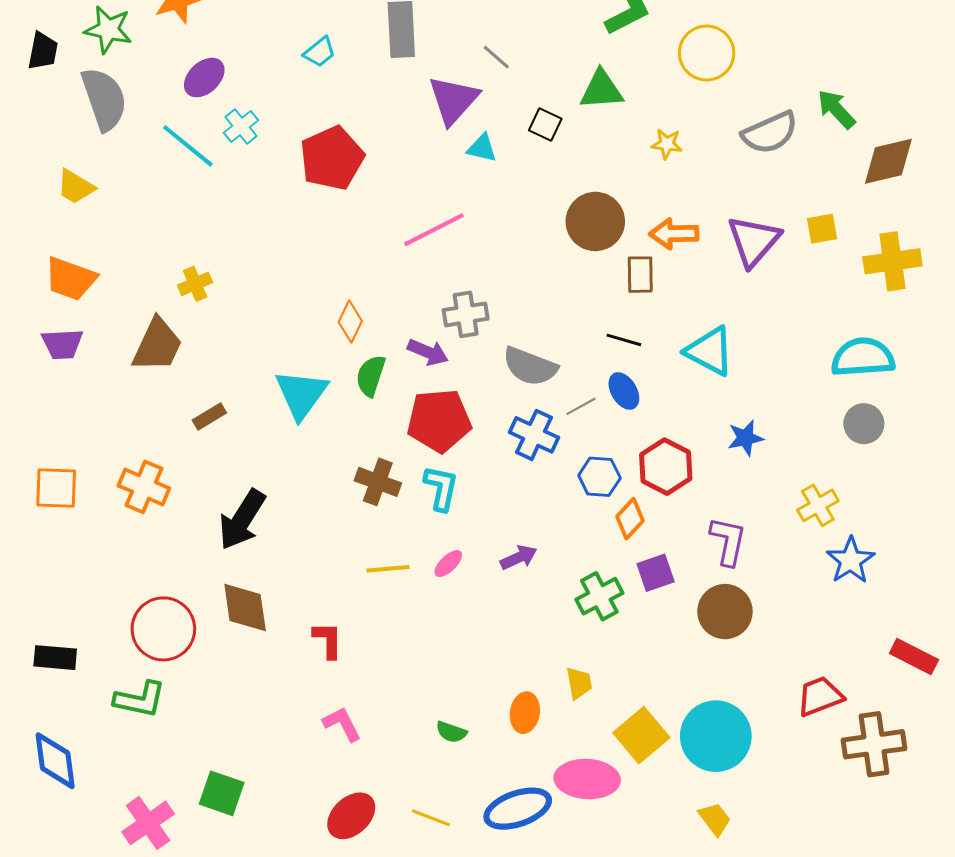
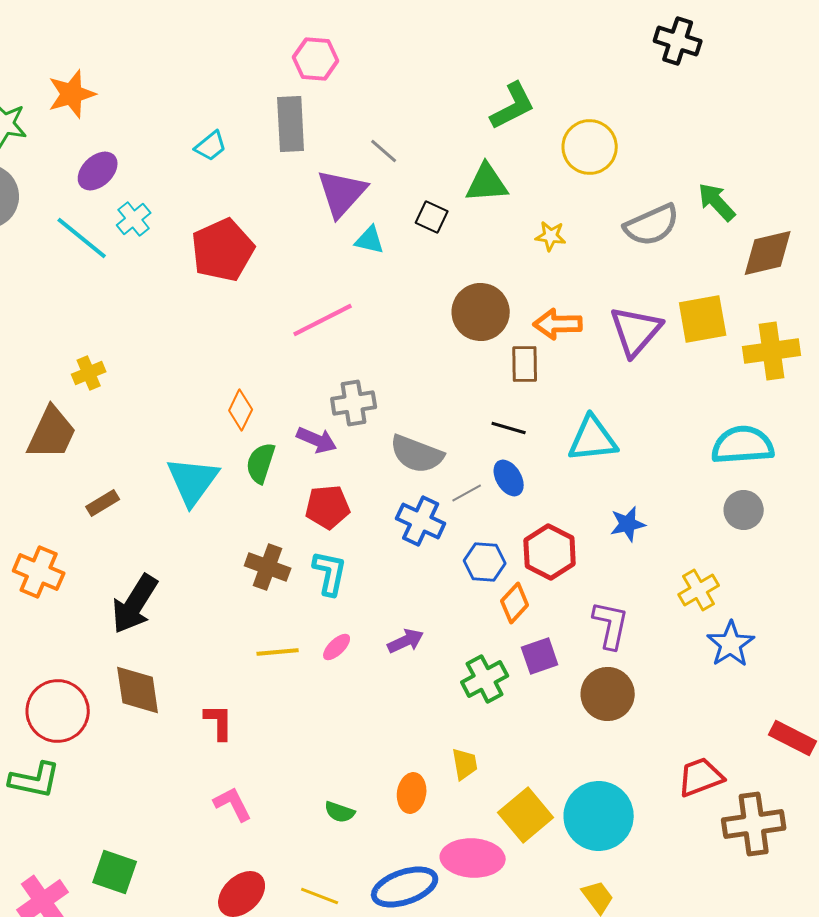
yellow square: (822, 229) -> (703, 319), size x1.6
cyan triangle: (710, 351) -> (593, 439), turned -34
red pentagon: (439, 421) -> (328, 507), size x0.7

